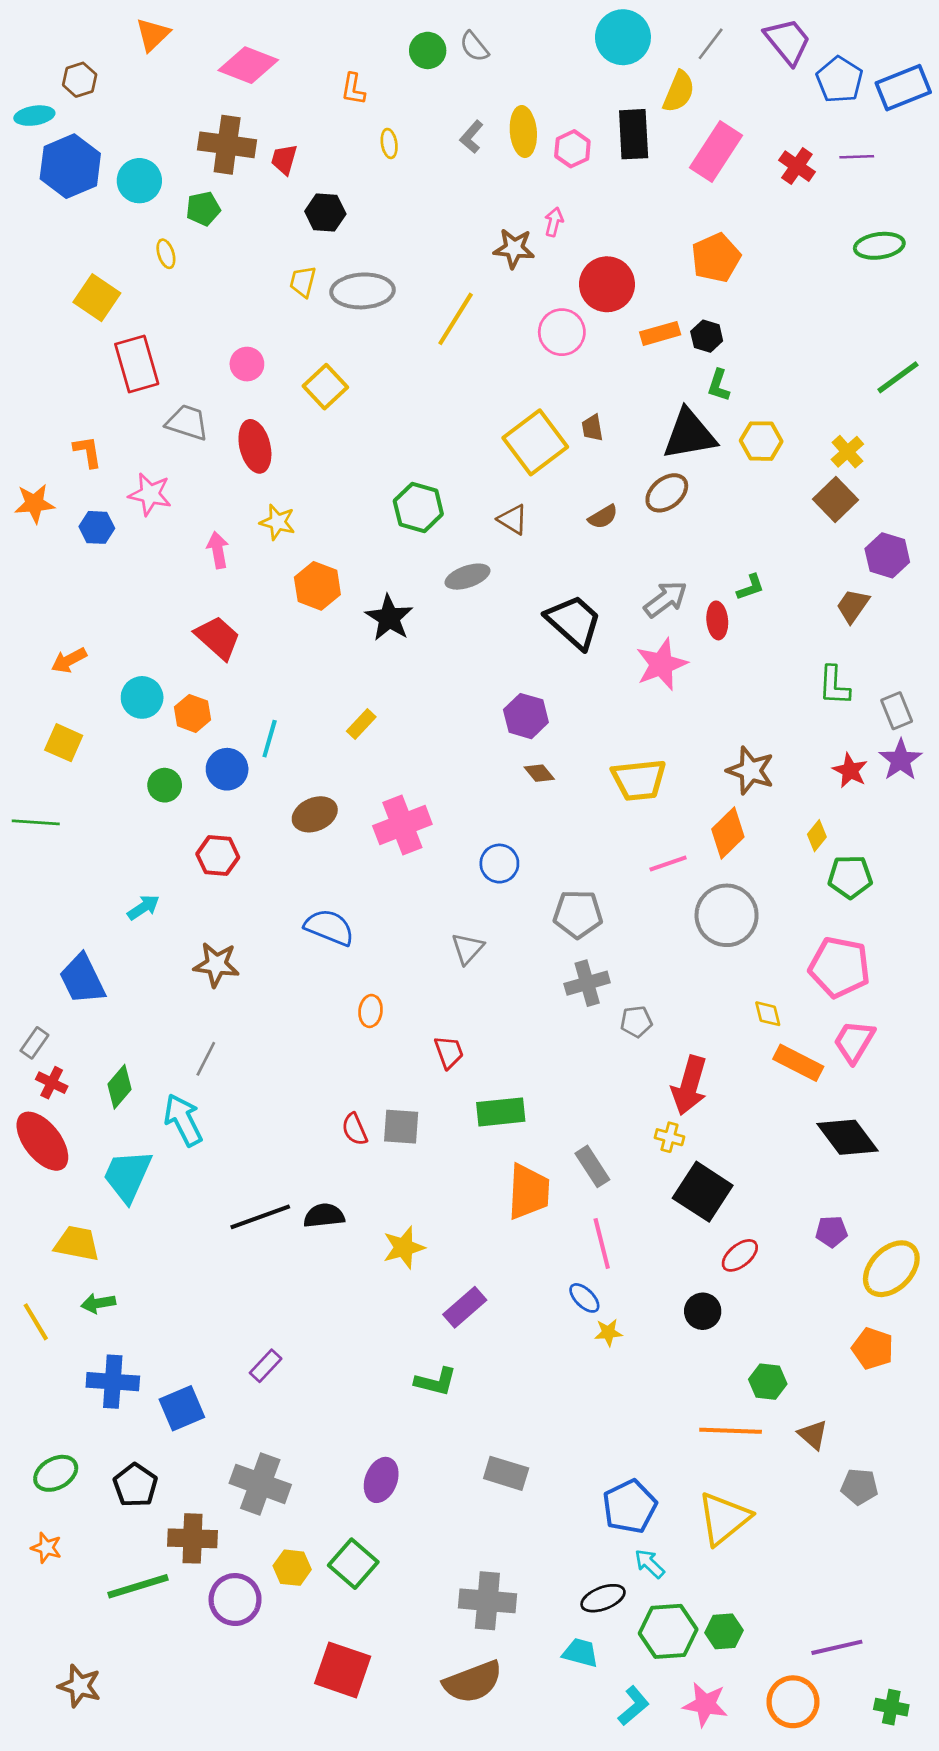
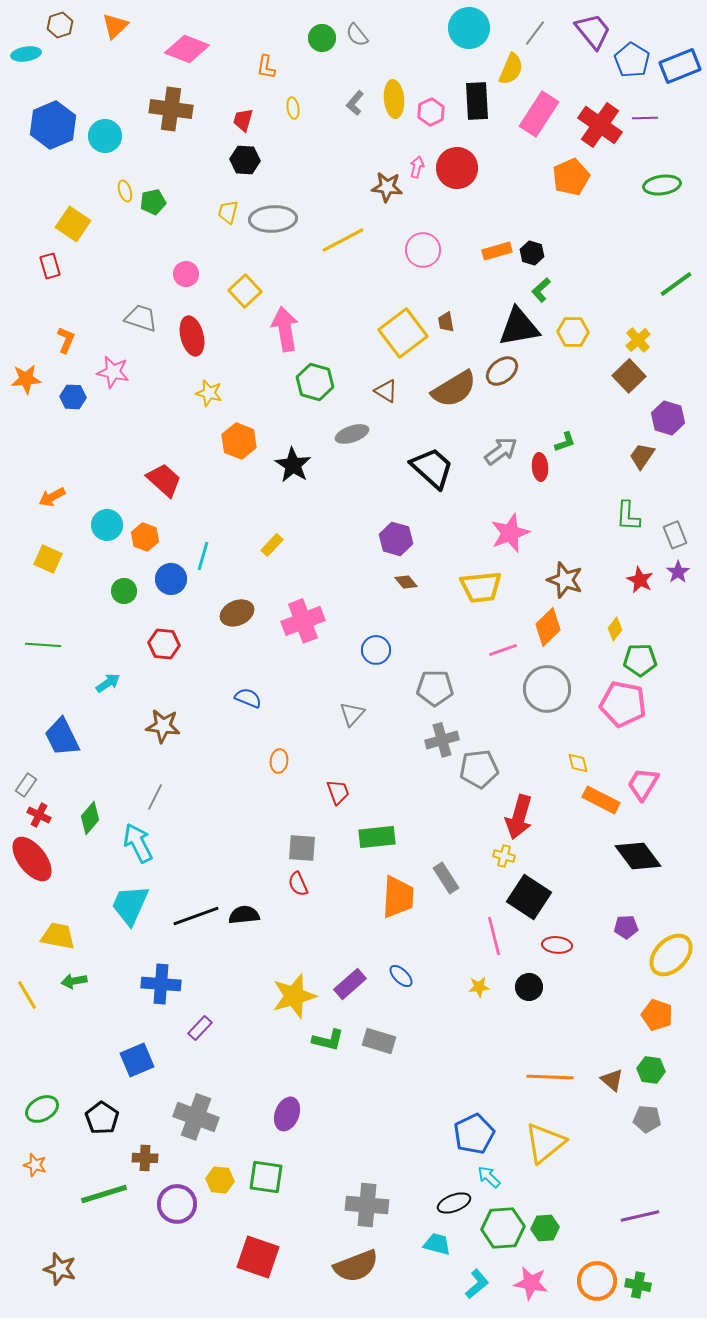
brown hexagon: (80, 80) -> (60, 25), moved
cyan ellipse: (34, 116) -> (26, 54), moved
red trapezoid: (284, 159) -> (243, 120), moved
red cross: (797, 166) -> (600, 125), size x1.6
green pentagon: (203, 209) -> (153, 202), moved
orange pentagon: (716, 258) -> (571, 177), moved
red circle: (607, 284) -> (457, 168), moved
yellow line: (456, 319) -> (343, 240), turned 30
red rectangle: (137, 364) -> (50, 266), moved, size x0.6
green L-shape: (719, 385) -> (541, 290), turned 30
orange L-shape: (88, 452) -> (66, 340), turned 32
brown semicircle: (603, 517) -> (454, 389), size x2.0
pink arrow: (218, 550) -> (285, 329), moved, size x1.6
pink star: (661, 664) -> (510, 533), moved
purple star: (901, 760) -> (678, 572), size x0.7
green line: (36, 822) -> (43, 645), moved
blue semicircle: (329, 927) -> (248, 698), size x0.7
pink pentagon: (839, 967) -> (623, 704), moved
gray pentagon: (636, 1022) -> (479, 769), size x1.6
red semicircle: (355, 1129) -> (298, 884), moved
cyan trapezoid: (127, 1176) -> (130, 905), moved
pink line: (602, 1243) -> (494, 936), moved
yellow star: (404, 1247) -> (294, 996), moved, size x1.4
red ellipse: (740, 1255) -> (557, 945), turned 44
blue ellipse: (584, 1298) -> (401, 976), moved
yellow star: (608, 1332) -> (479, 987), moved
blue cross: (113, 1382) -> (161, 984), moved
green hexagon: (768, 1382) -> (651, 1070), moved
gray rectangle: (506, 1473) -> (379, 1041), moved
brown cross: (193, 1538) -> (145, 1158), size x0.7
green square: (353, 1564) -> (266, 1177), turned -33
purple line: (837, 1647) -> (640, 1216), moved
green cross: (891, 1707) -> (638, 1285), moved

